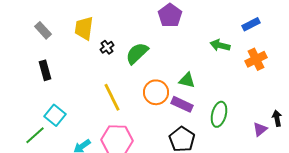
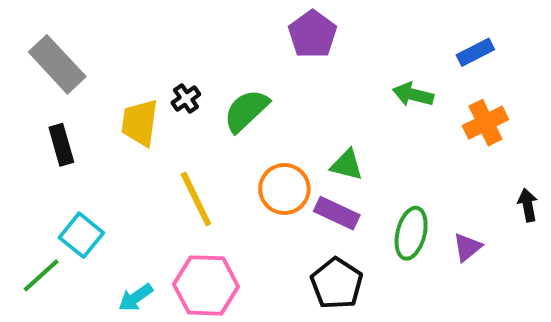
yellow trapezoid: (84, 28) -> (140, 123), moved
gray rectangle: (43, 30) -> (57, 64), size x1.6
black arrow: (277, 118) -> (528, 205), moved
purple triangle: (260, 129) -> (467, 247), moved

